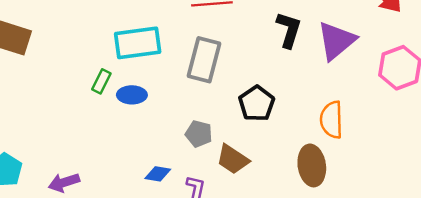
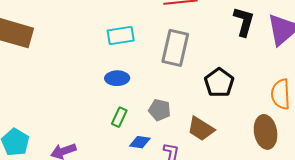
cyan rectangle: (138, 43) -> (121, 36), size x0.7
green rectangle: (101, 81) -> (119, 117), moved
gray pentagon: (199, 134) -> (160, 110), moved

